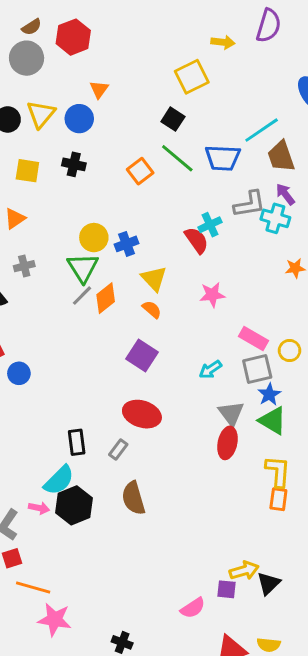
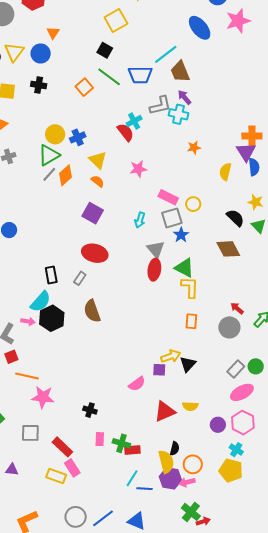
green triangle: (83, 268) -> (49, 155), turned 35
cyan arrow: (210, 370) -> (140, 220), turned -35
green triangle: (273, 421) -> (184, 268), moved
orange rectangle: (278, 499) -> (191, 321), moved

